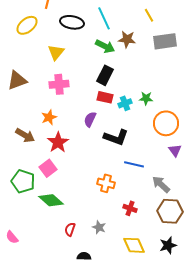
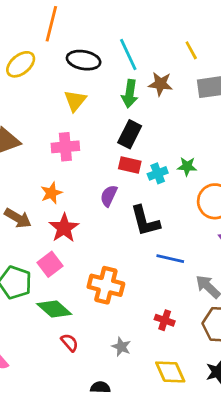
green arrow: (105, 46) -> (130, 94), turned 72
yellow triangle: (56, 52) -> (75, 101), moved
black L-shape: (116, 137) -> (145, 221), turned 55
orange cross: (106, 183) -> (106, 285), moved, size x1.4
red semicircle: (70, 229) -> (70, 343), moved, turned 120

